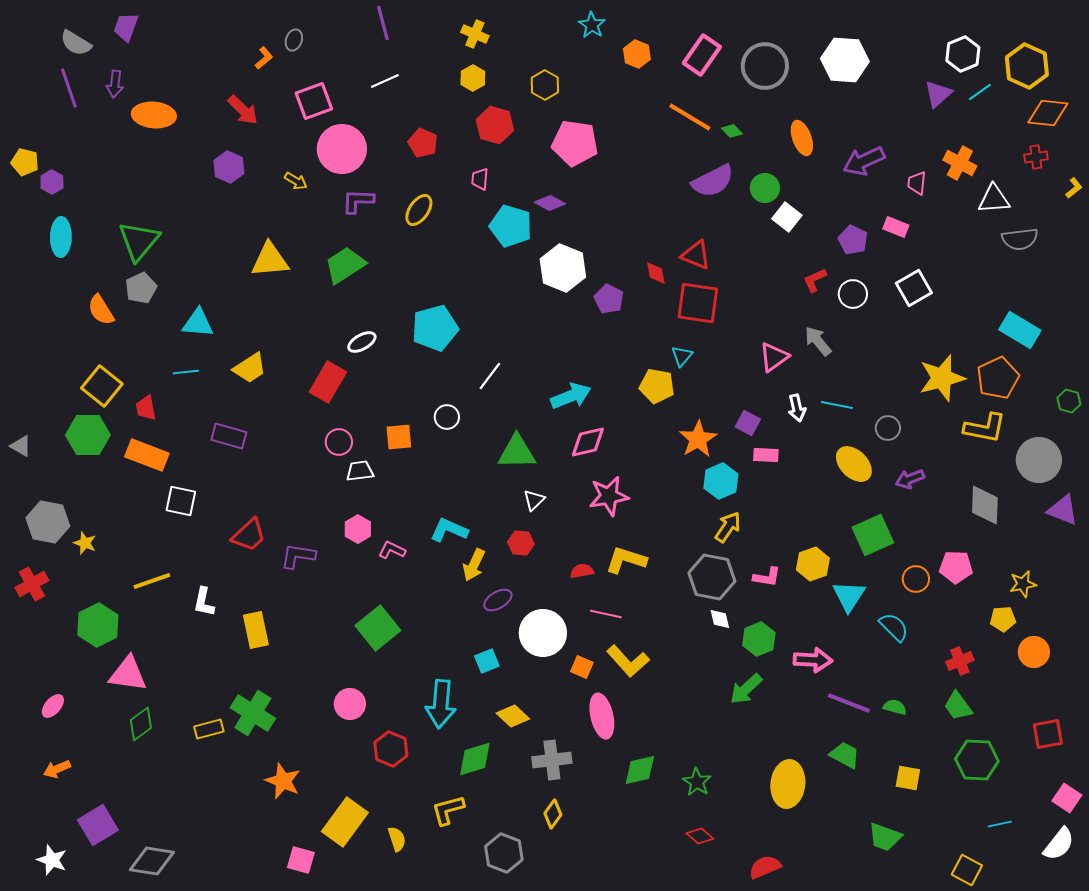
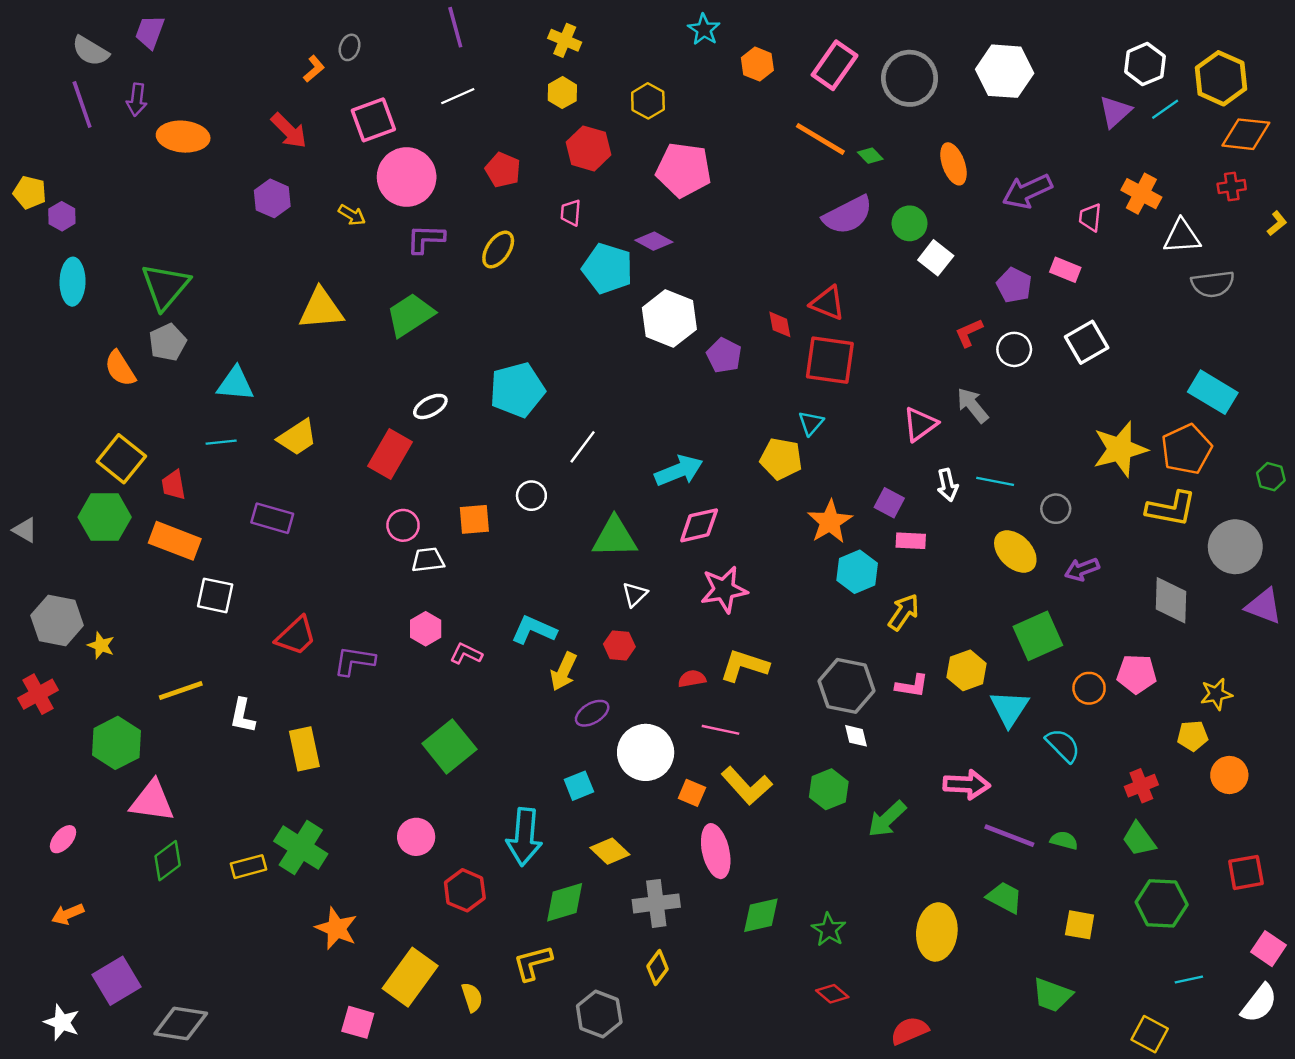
yellow arrow: (728, 527) -> (904, 612), moved
green hexagon: (759, 639) -> (829, 789), moved

